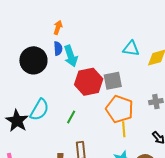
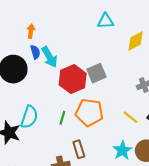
cyan triangle: (131, 48) -> (106, 21), moved
orange pentagon: (120, 109) -> (89, 112), moved
yellow line: (124, 129) -> (130, 117), moved, turned -35

